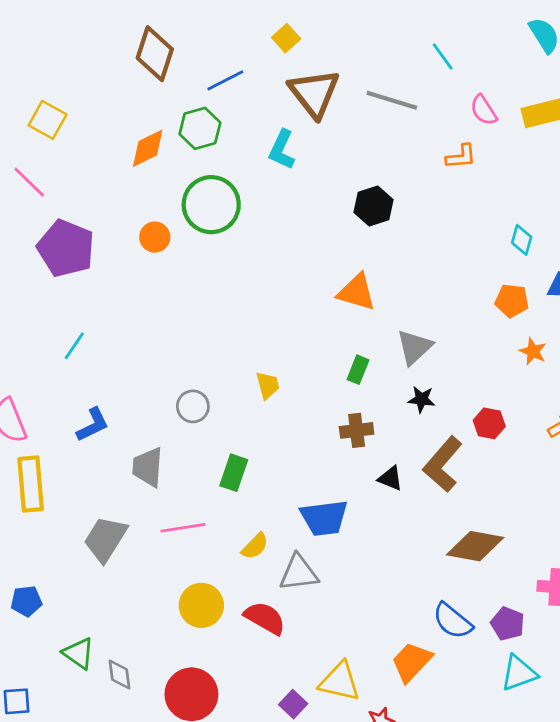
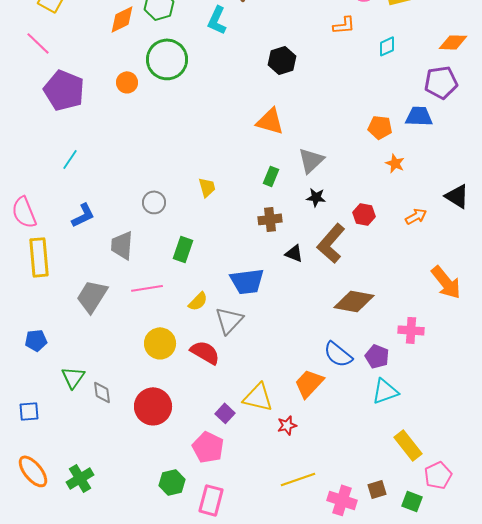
cyan diamond: (522, 240) -> (387, 46), moved, turned 50
gray triangle: (299, 573) -> (229, 320), turned -40
green triangle: (79, 653) -> (73, 377), turned 30

